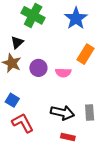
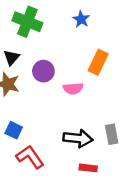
blue star: (76, 18) -> (81, 19), size x0.6
purple circle: (38, 68) -> (43, 71), moved

